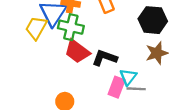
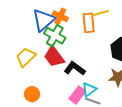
yellow trapezoid: (36, 28) -> (26, 57), moved

